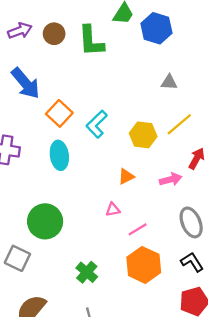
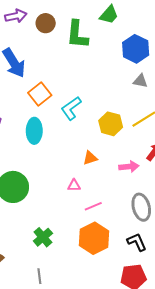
blue hexagon: (156, 28) -> (136, 49), moved

